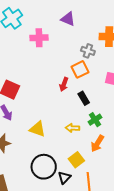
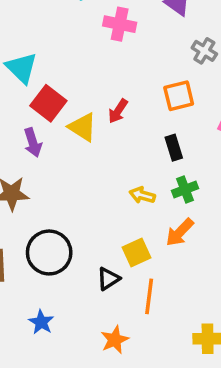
gray cross: (88, 51) -> (204, 51), moved
red arrow: (64, 84) -> (118, 111), moved
yellow triangle: (37, 129) -> (83, 127), moved
black circle: (44, 167) -> (49, 252), moved

